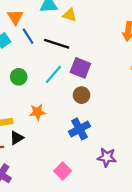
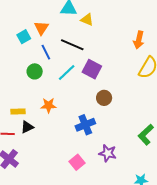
orange triangle: (15, 17) -> (41, 28), moved
blue line: (28, 36) -> (46, 52), moved
brown circle: (81, 95) -> (104, 98), moved
pink square: (63, 171) -> (77, 162), moved

